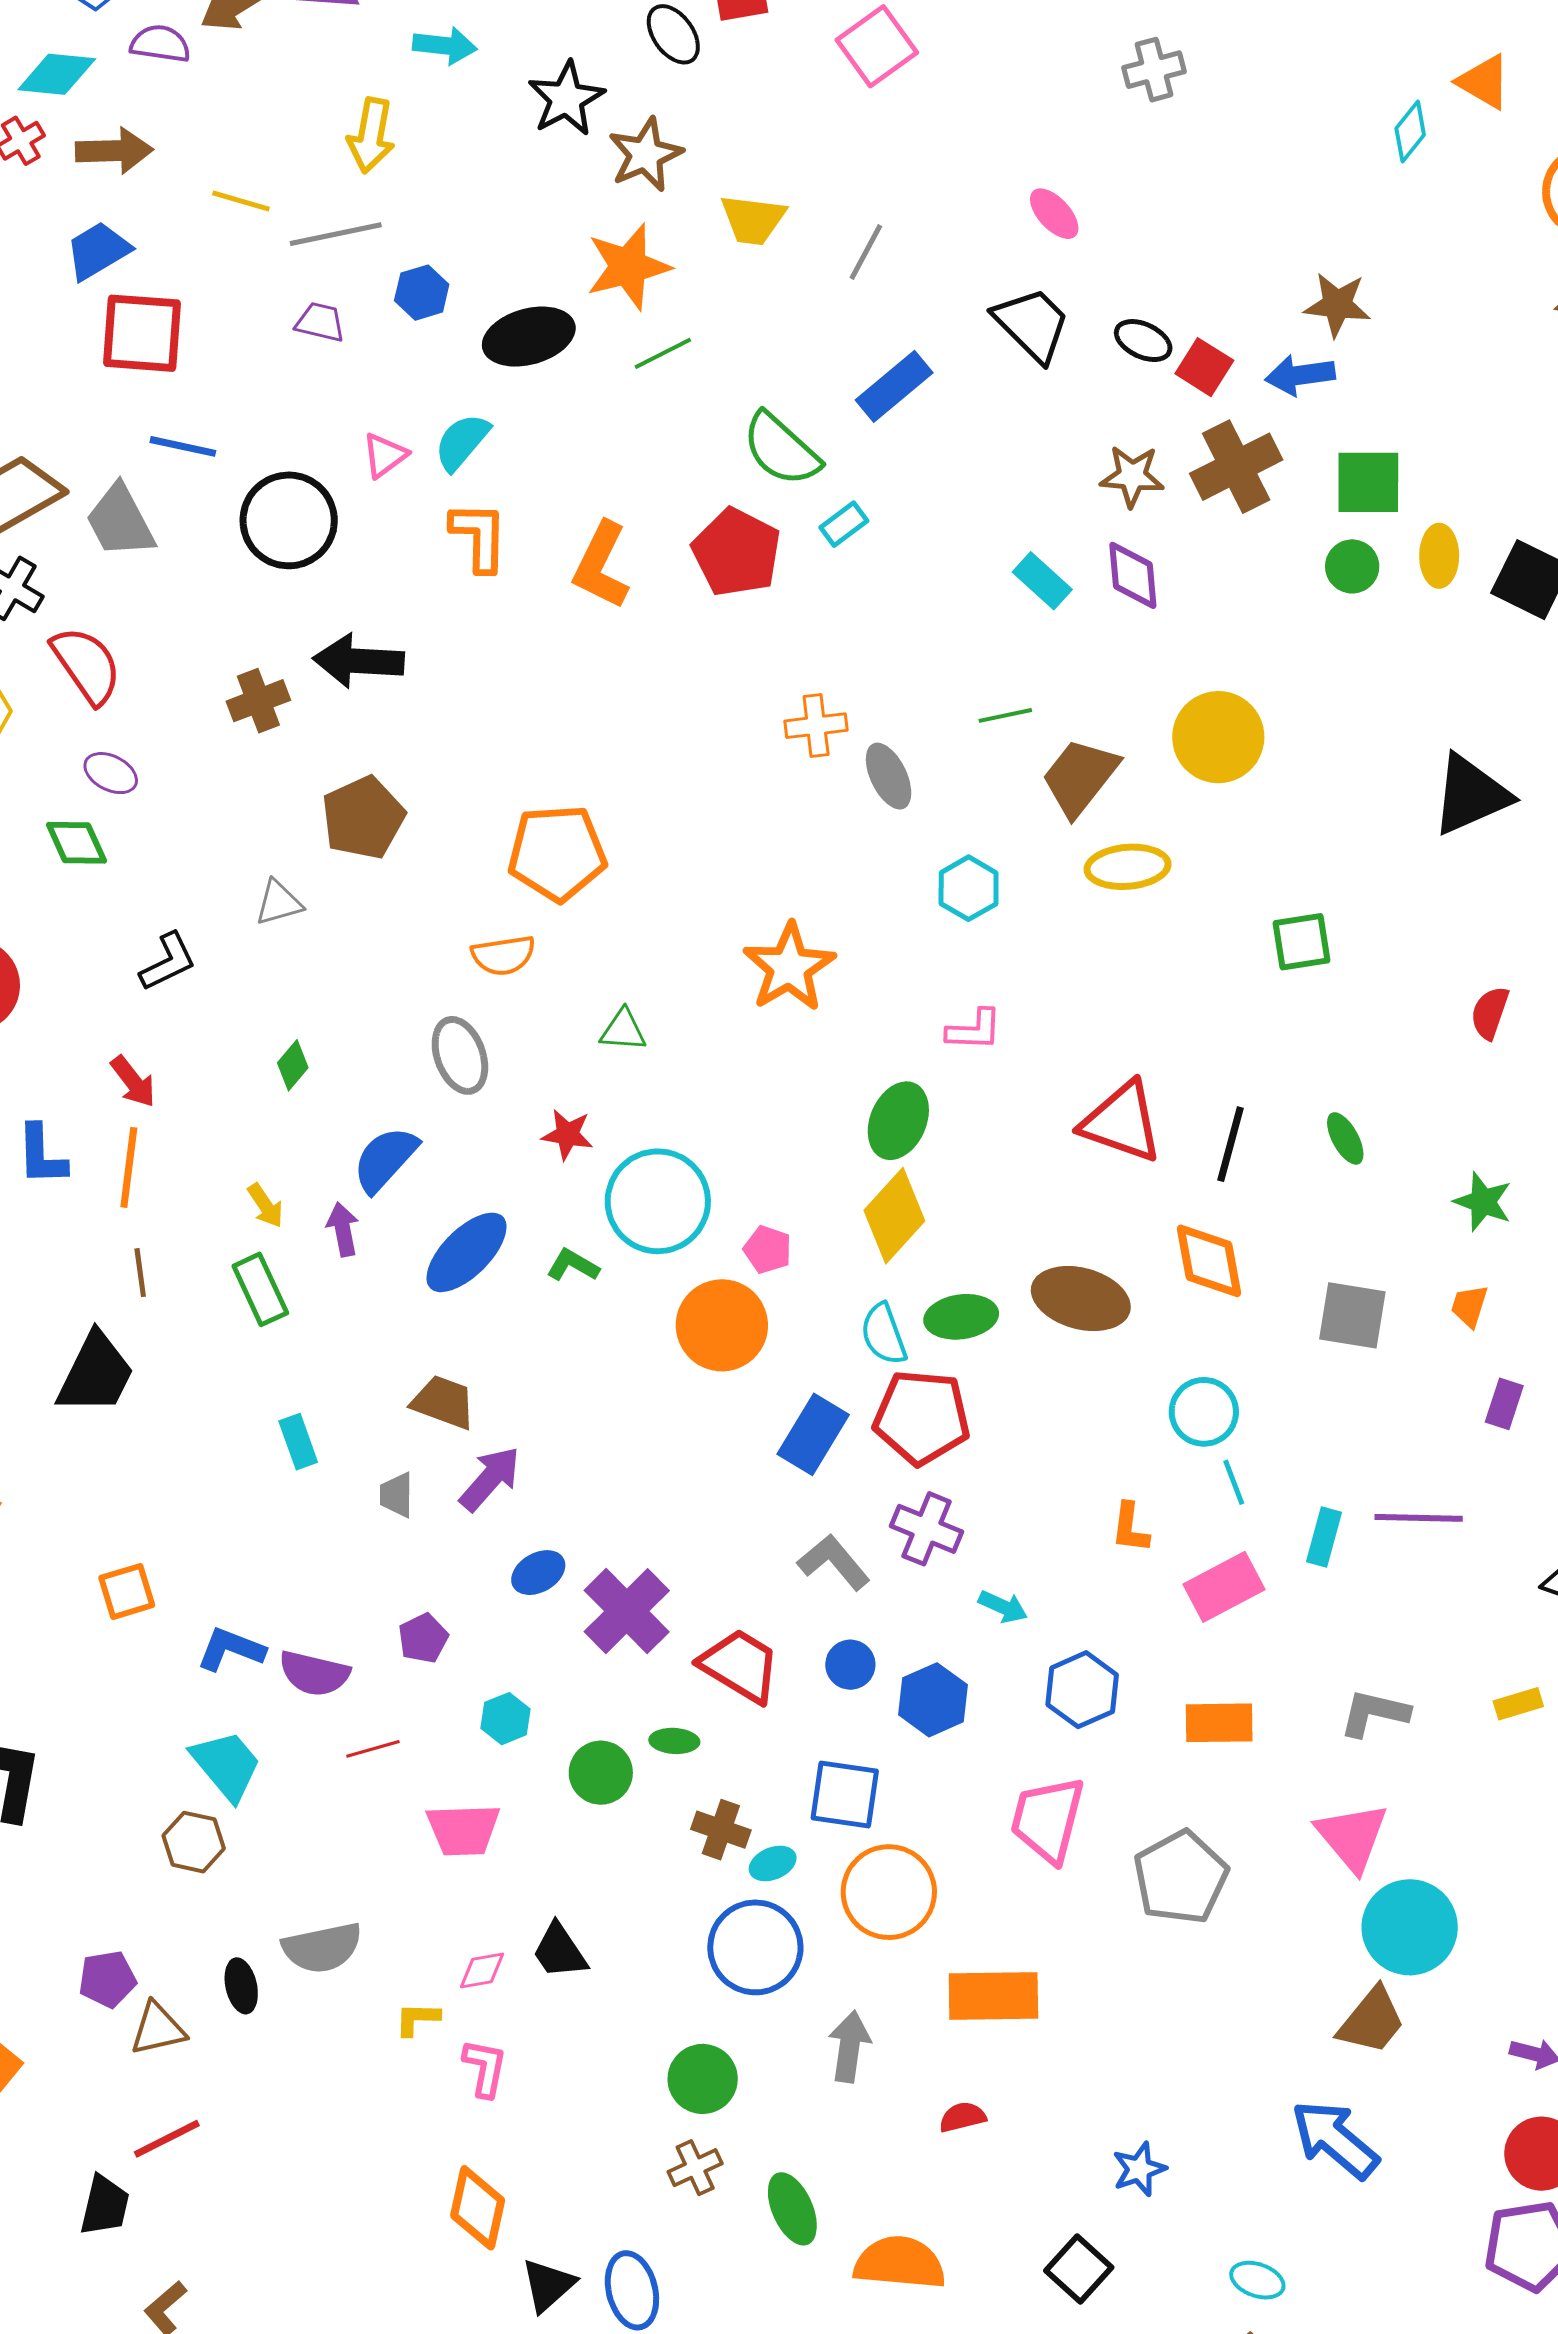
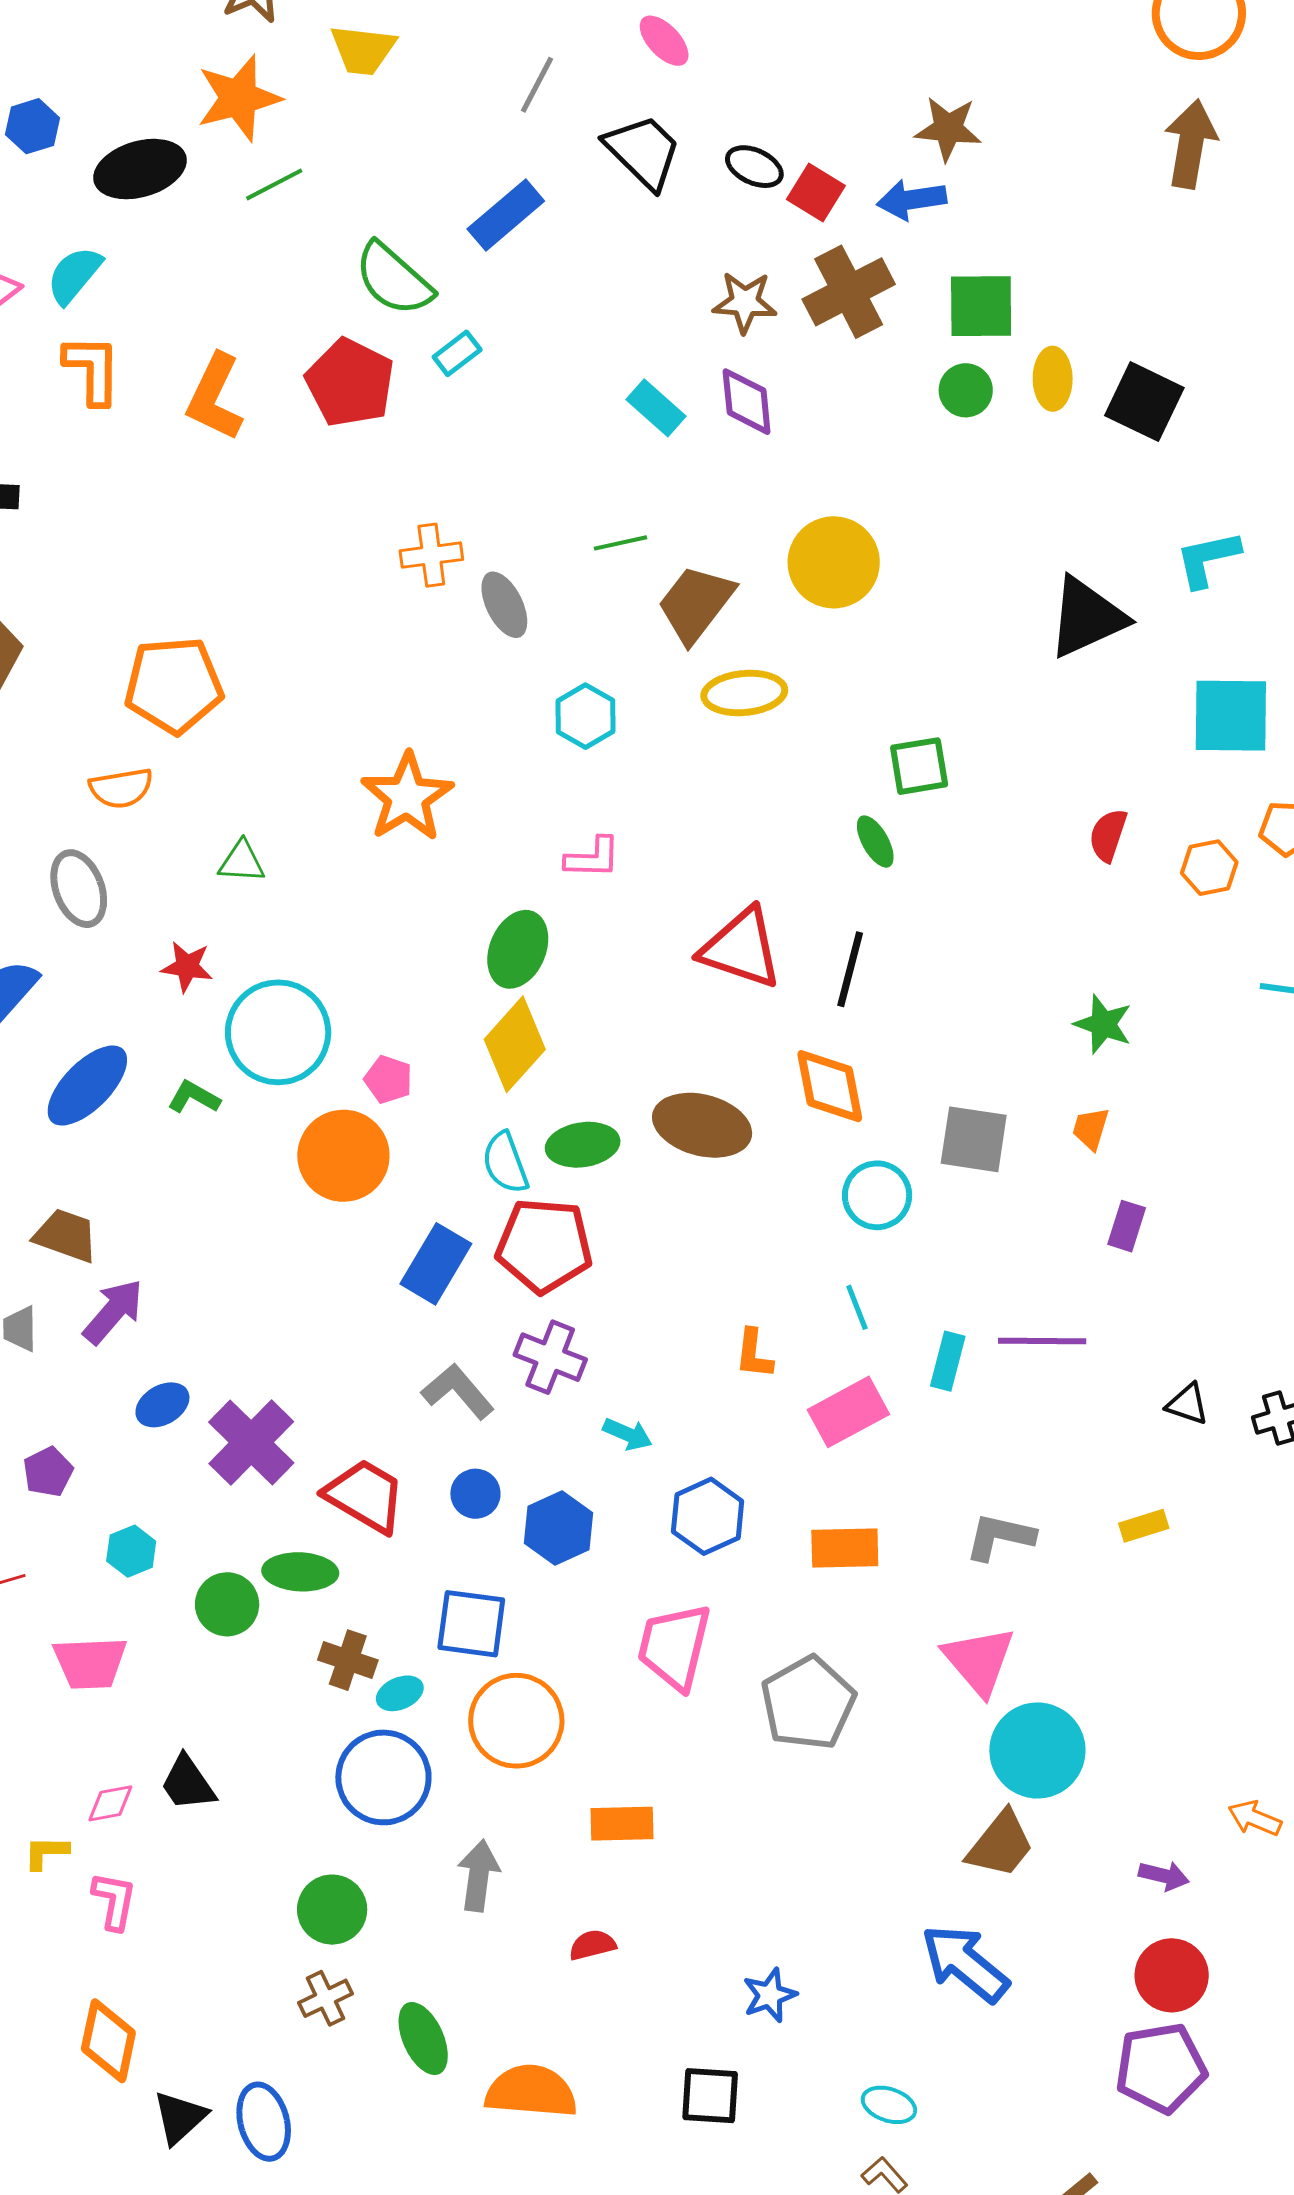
gray line: (866, 252) -> (537, 85), moved
green ellipse: (1345, 1138) -> (875, 842), moved
cyan circle: (1204, 1412) -> (877, 1195), moved
green ellipse: (674, 1741) -> (300, 1572), size x1.5
orange rectangle: (993, 1996) -> (622, 1824), size x0.7
black square: (1079, 2269) -> (710, 2096), turned -38

